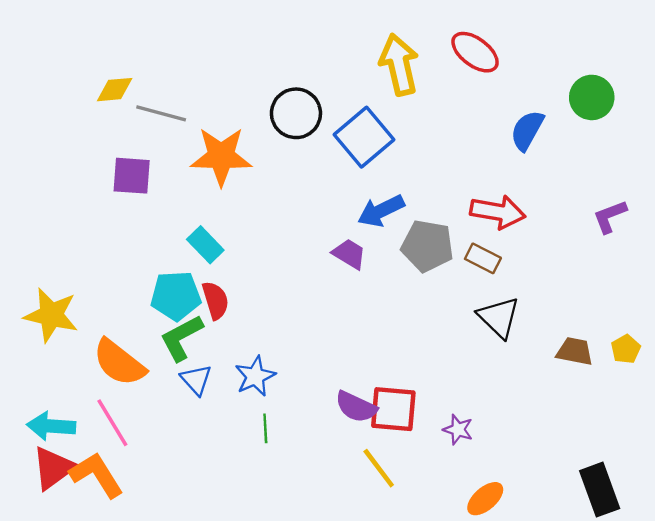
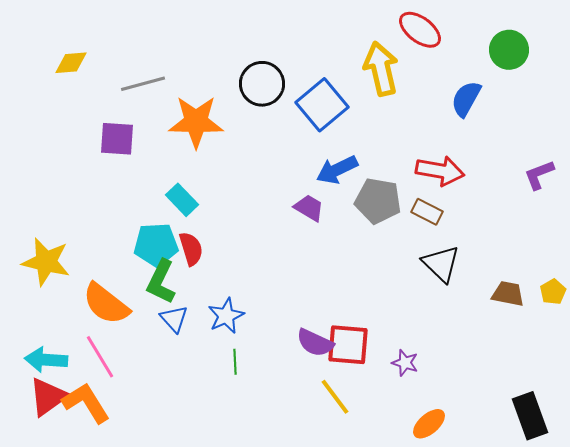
yellow arrow: (399, 65) -> (381, 69), moved
yellow diamond: (115, 90) -> (71, 63), moved
green circle: (592, 97) -> (509, 50), moved
gray line: (161, 113) -> (143, 84), turned -30
green L-shape: (181, 338) -> (161, 282), turned -36

